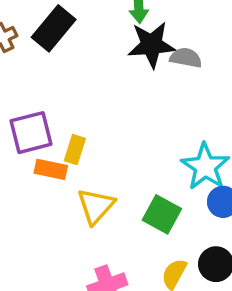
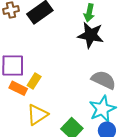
gray semicircle: (186, 58) -> (104, 80), moved, size x1.4

